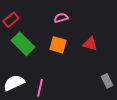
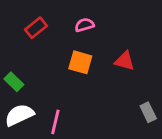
red rectangle: (11, 20) -> (36, 28), moved
green rectangle: (23, 44) -> (14, 82), moved, size x0.6

